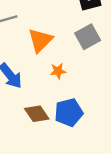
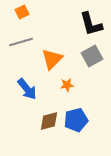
brown diamond: (37, 114) -> (49, 121), turned -70

